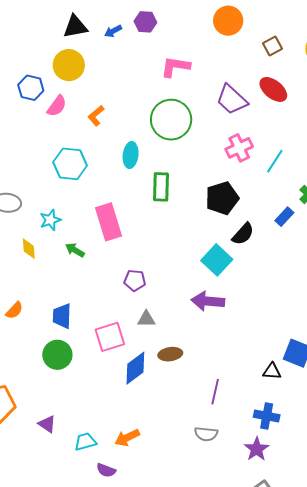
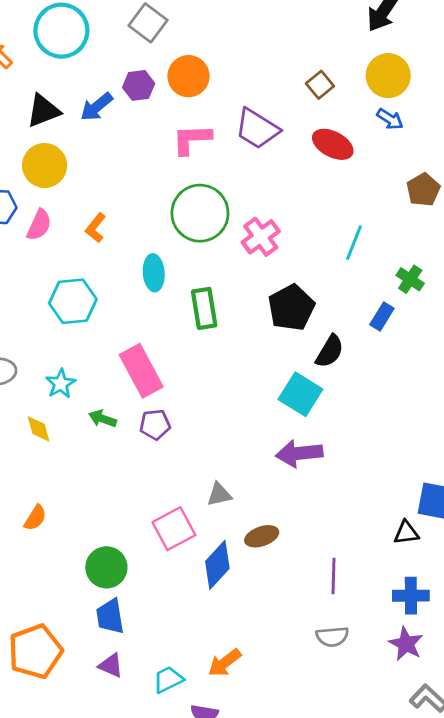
orange circle: (228, 21) -> (189, 76), moved
blue arrow: (113, 31) -> (97, 107), size x1.4
purple trapezoid: (232, 100) -> (257, 129), moved
pink cross: (239, 148) -> (261, 237), moved
purple pentagon: (135, 280) -> (155, 425), moved
blue trapezoid: (62, 316) -> (110, 616), moved

